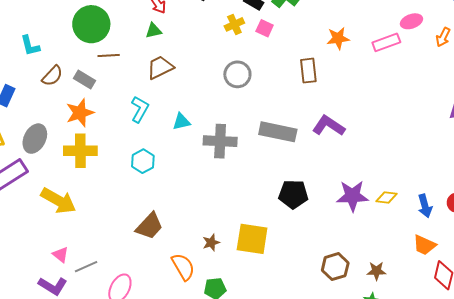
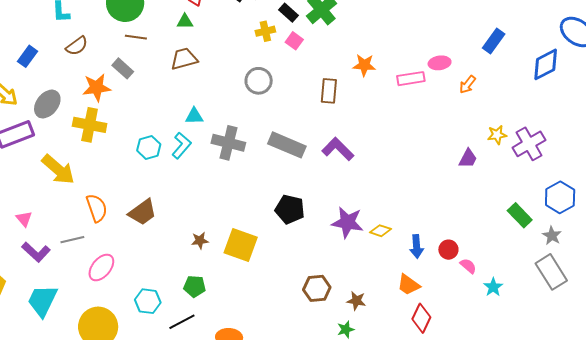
gray rectangle: (85, 80) -> (123, 68), moved
cyan L-shape: (140, 109) -> (181, 146), moved
pink triangle: (61, 255) -> (24, 219), moved
orange semicircle: (183, 267) -> (97, 208), moved

